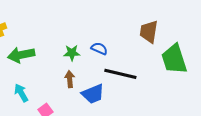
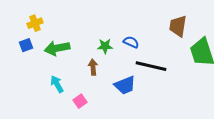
brown arrow: (70, 79) -> (93, 67), moved

